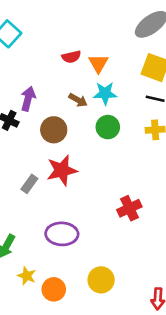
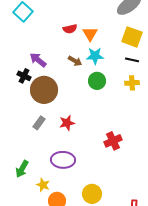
purple arrow: (28, 99) -> (38, 60), turned -66
brown circle: (54, 130) -> (44, 90), moved, size x1.4
red star: (62, 170) -> (67, 123), moved, size x0.7
yellow star: (27, 276) -> (43, 185), moved

